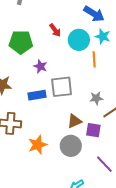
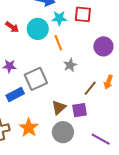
gray star: (96, 98) -> (70, 65), moved
orange star: (38, 145) -> (29, 128), moved

